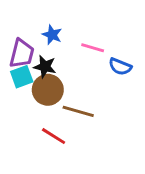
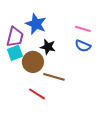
blue star: (52, 35) -> (36, 24), size x1.5
pink line: (93, 48) -> (83, 29), moved
black star: (45, 67) -> (48, 47), moved

